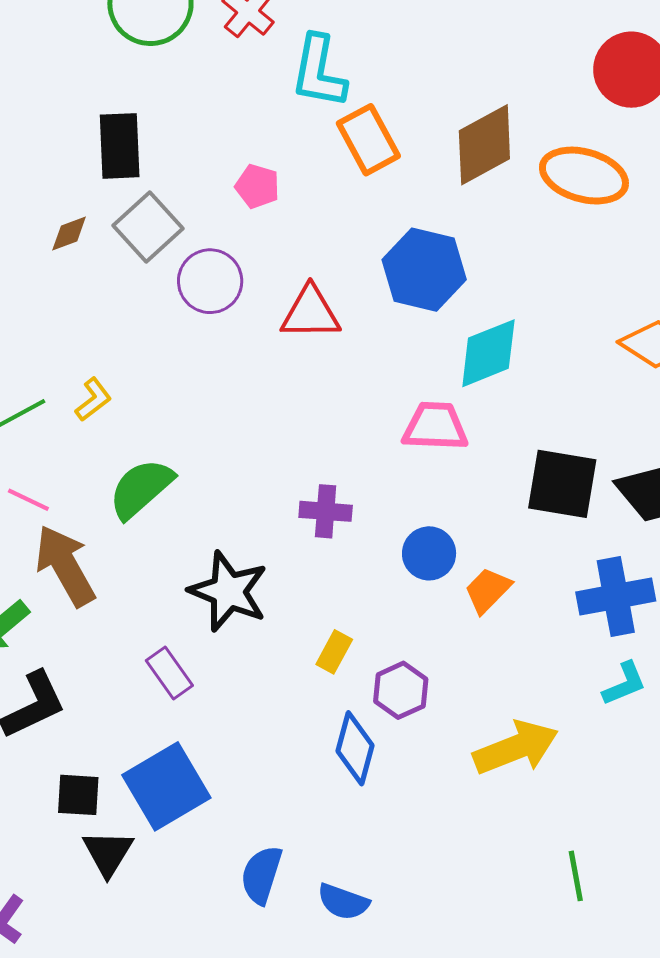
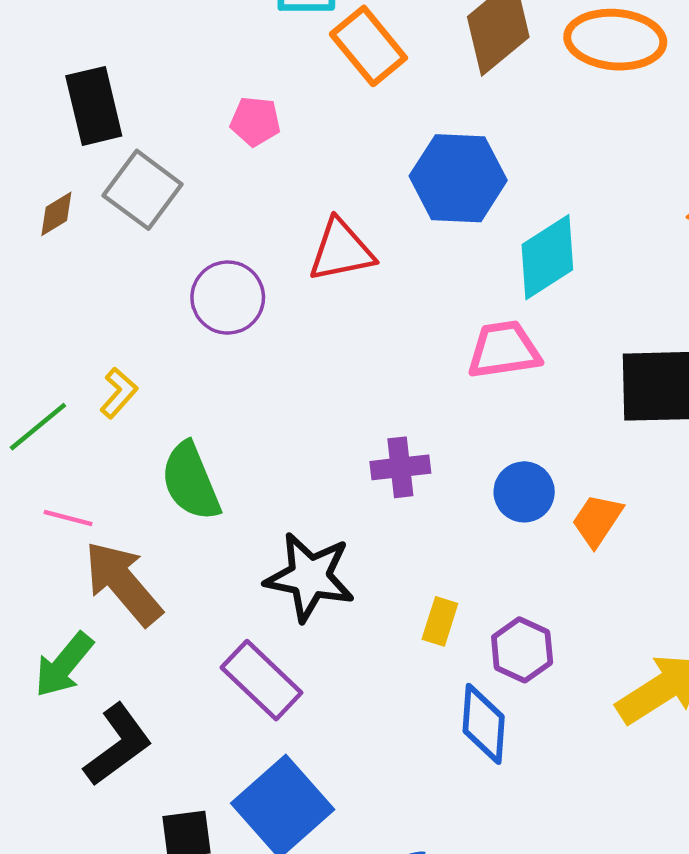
purple circle: (210, 281) -> (228, 298), moved
green semicircle: (141, 489) -> (191, 481), turned -60
purple rectangle: (169, 673) -> (262, 680), size x1.4

